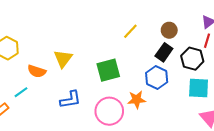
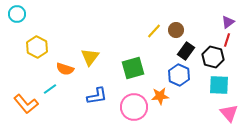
brown circle: (169, 30) -> (176, 30), moved

